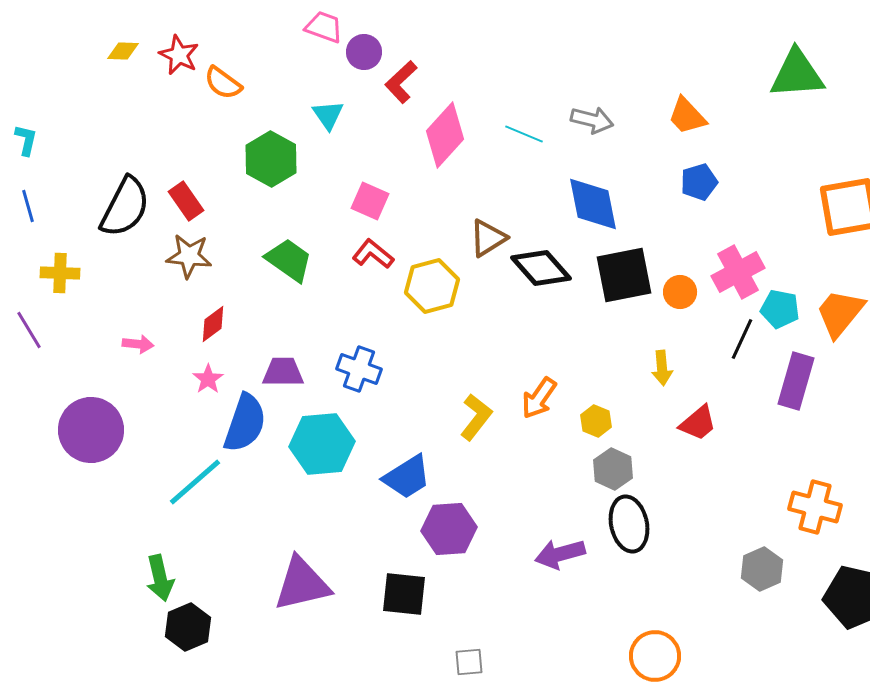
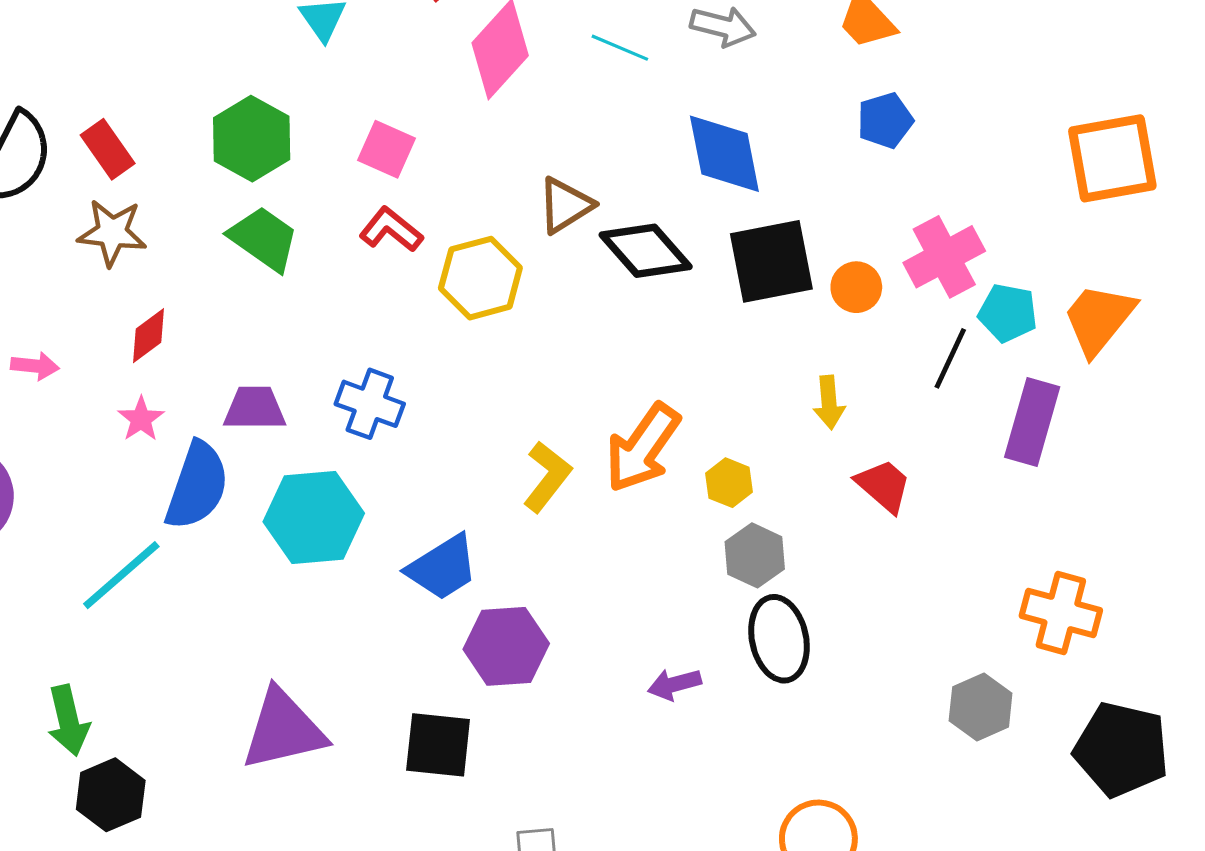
green hexagon: (271, 159) -> (252, 139), moved
orange arrow: (539, 398) -> (643, 448), size x1.4
red trapezoid: (698, 423) -> (884, 486), turned -99
purple arrow: (560, 554) -> (674, 684), size x0.7

